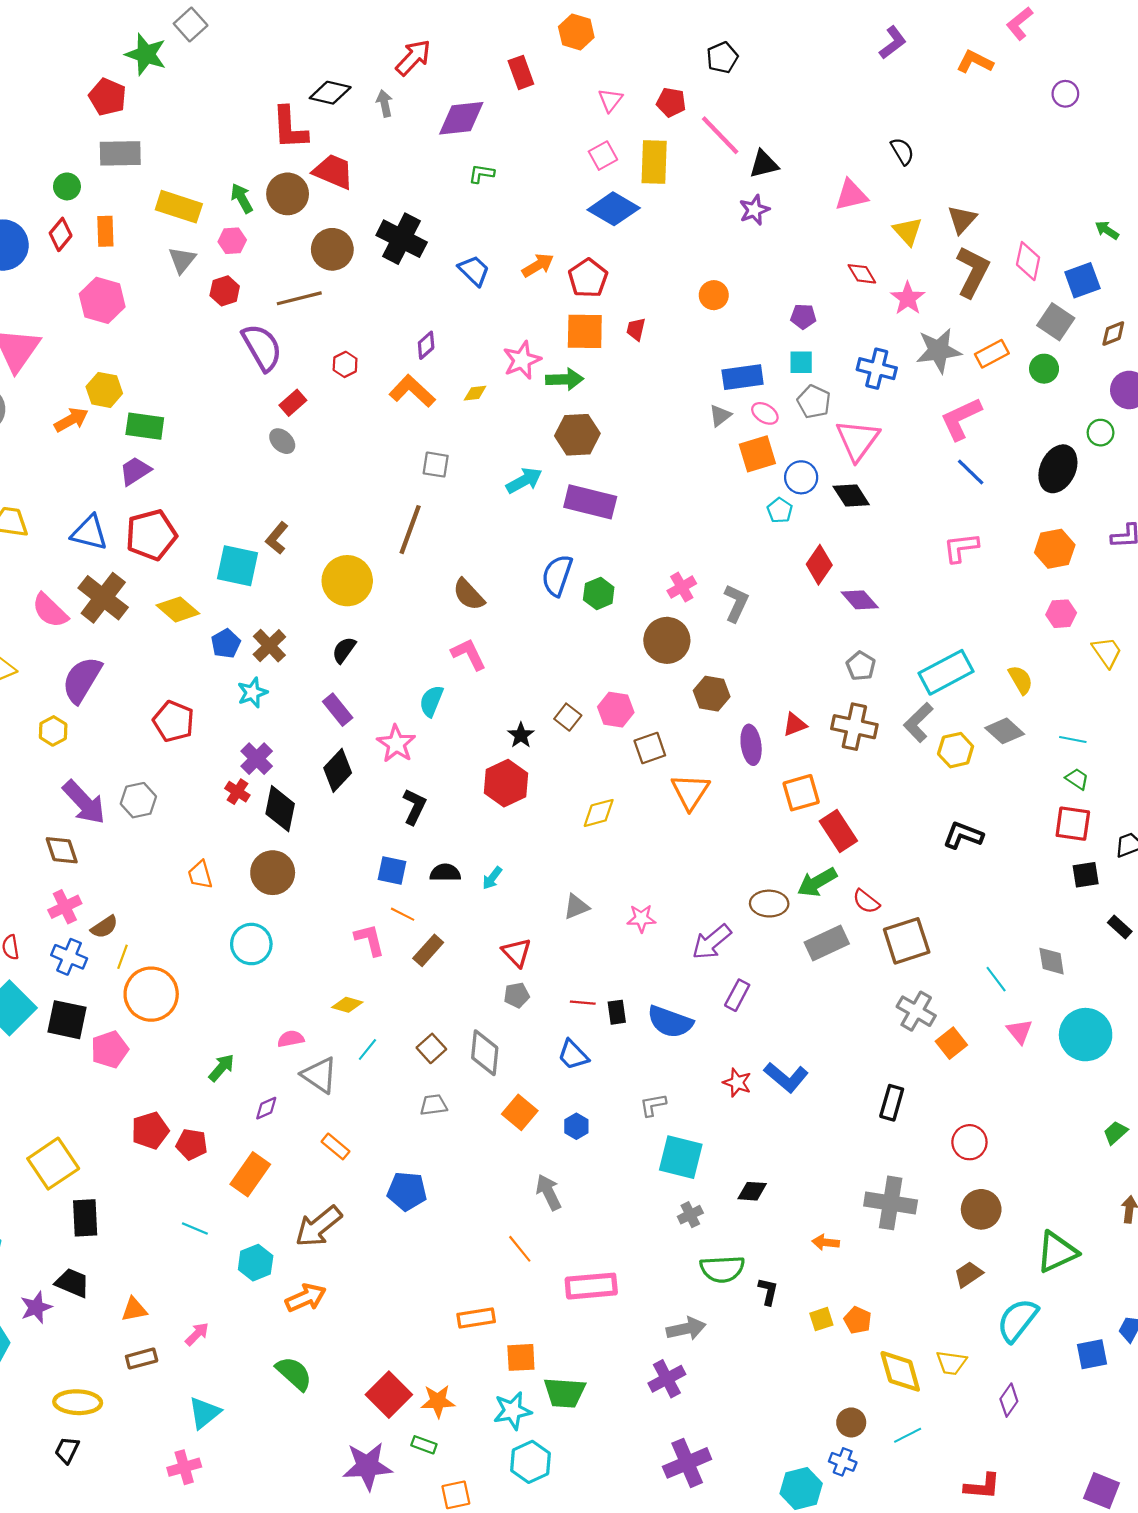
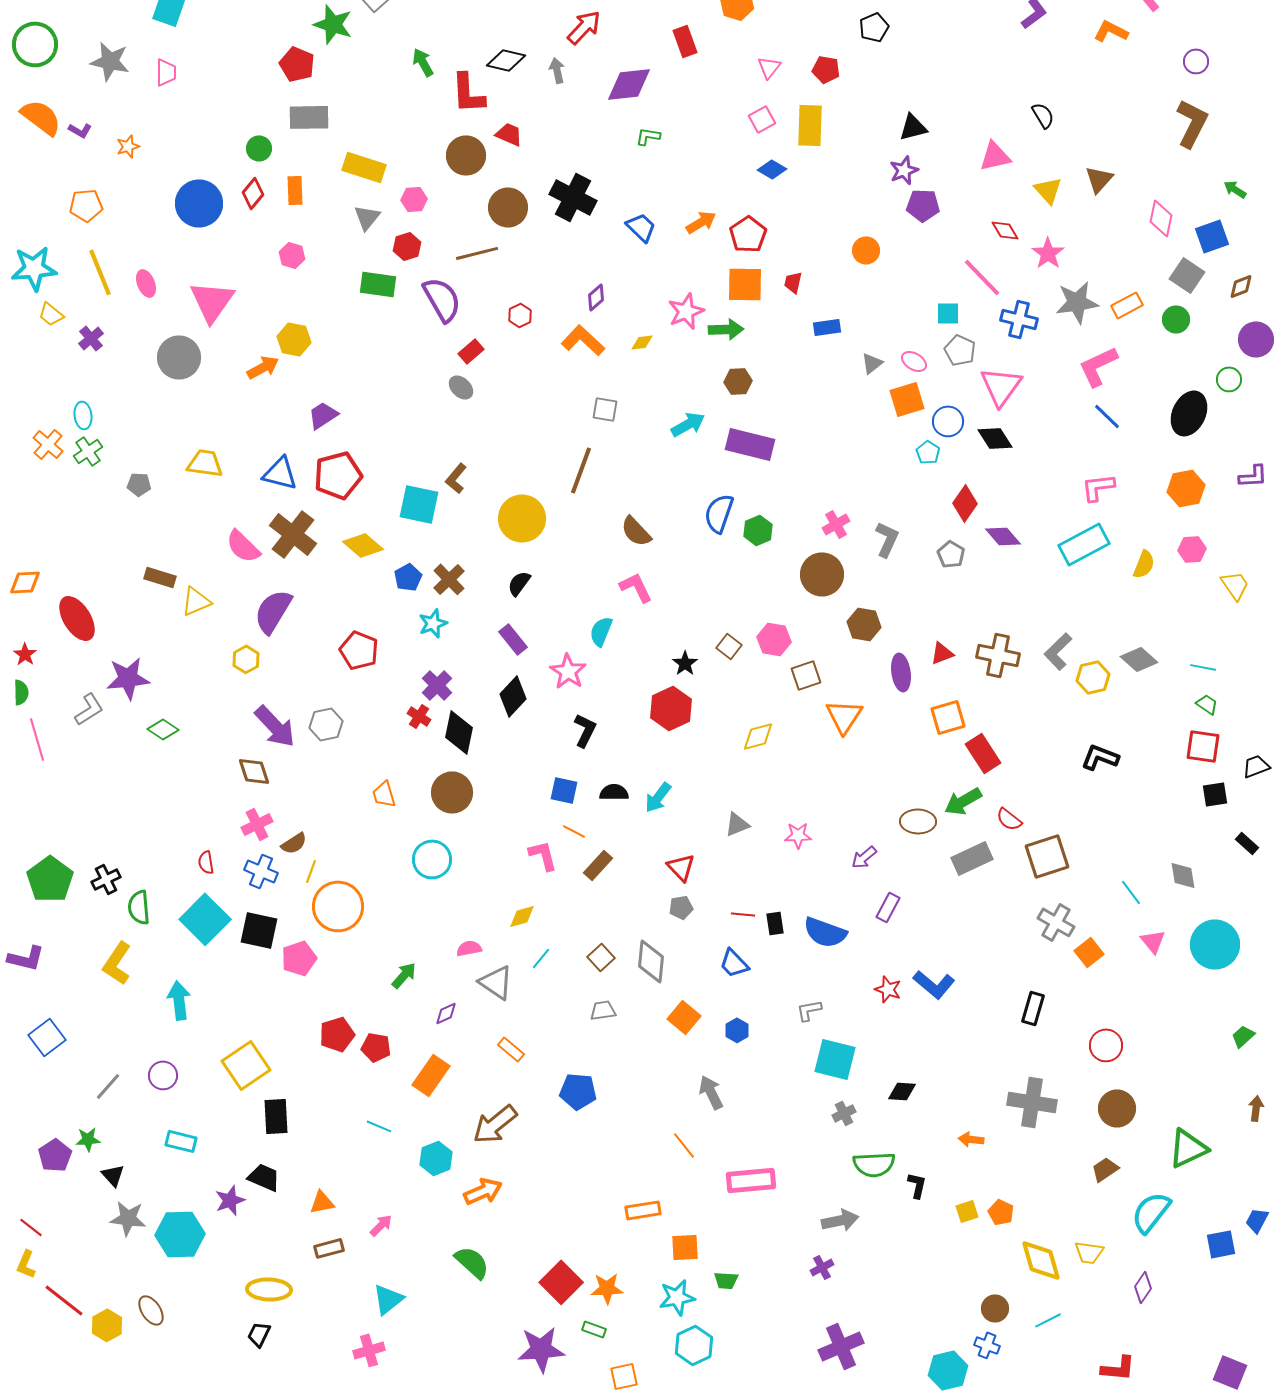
pink line: (720, 135) -> (982, 277), moved
red trapezoid: (333, 172) -> (509, 134), size x0.7
green arrow: (242, 198) -> (423, 62), moved
blue diamond: (614, 209) -> (772, 169), size x0.6
brown L-shape: (973, 272) -> (1192, 123), moved
pink hexagon: (102, 300) -> (292, 255), size x0.6
purple pentagon: (803, 316) -> (923, 205), moved, size x1.4
blue rectangle: (743, 377) -> (827, 327), moved, size x0.7
green rectangle: (145, 426) -> (378, 284), moved
brown hexagon: (577, 435) -> (738, 381), size x0.7
gray pentagon: (861, 666) -> (951, 554), moved
cyan rectangle: (946, 672) -> (1084, 544), moved
yellow semicircle: (1021, 680) -> (1144, 564), moved, turned 52
cyan arrow: (492, 878) -> (658, 797), size x1.4
purple arrow: (712, 942) -> (864, 857), size x0.7
yellow diamond: (347, 1005) -> (522, 916), turned -32
purple cross: (667, 1379) -> (822, 1267), size x0.7
green trapezoid: (565, 1393) -> (726, 1280), size x0.6

